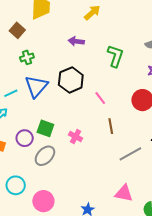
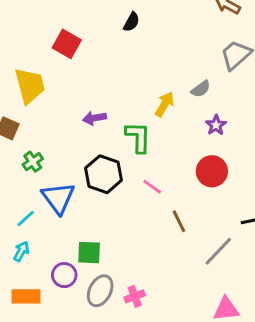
yellow arrow: (92, 13) -> (165, 104), moved
green L-shape: (115, 56) -> (138, 137), moved
pink cross: (76, 137) -> (135, 296), moved, turned -32

